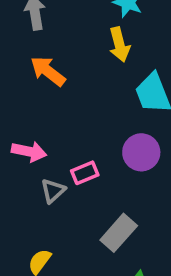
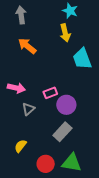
purple circle: (141, 152) -> (66, 105), moved
pink rectangle: (85, 173) -> (50, 93), moved

